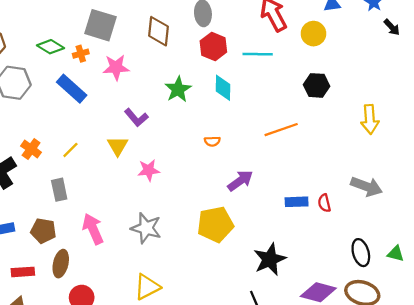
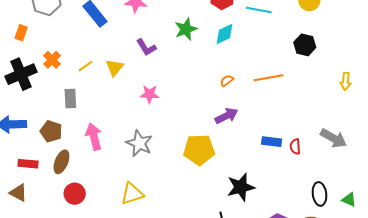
cyan diamond: (223, 88) -> (225, 34), turned 55
yellow arrow: (370, 119) -> (346, 81), size x0.7
orange semicircle: (212, 141) -> (227, 81), moved, turned 136
yellow triangle: (118, 146) -> (115, 68), moved

